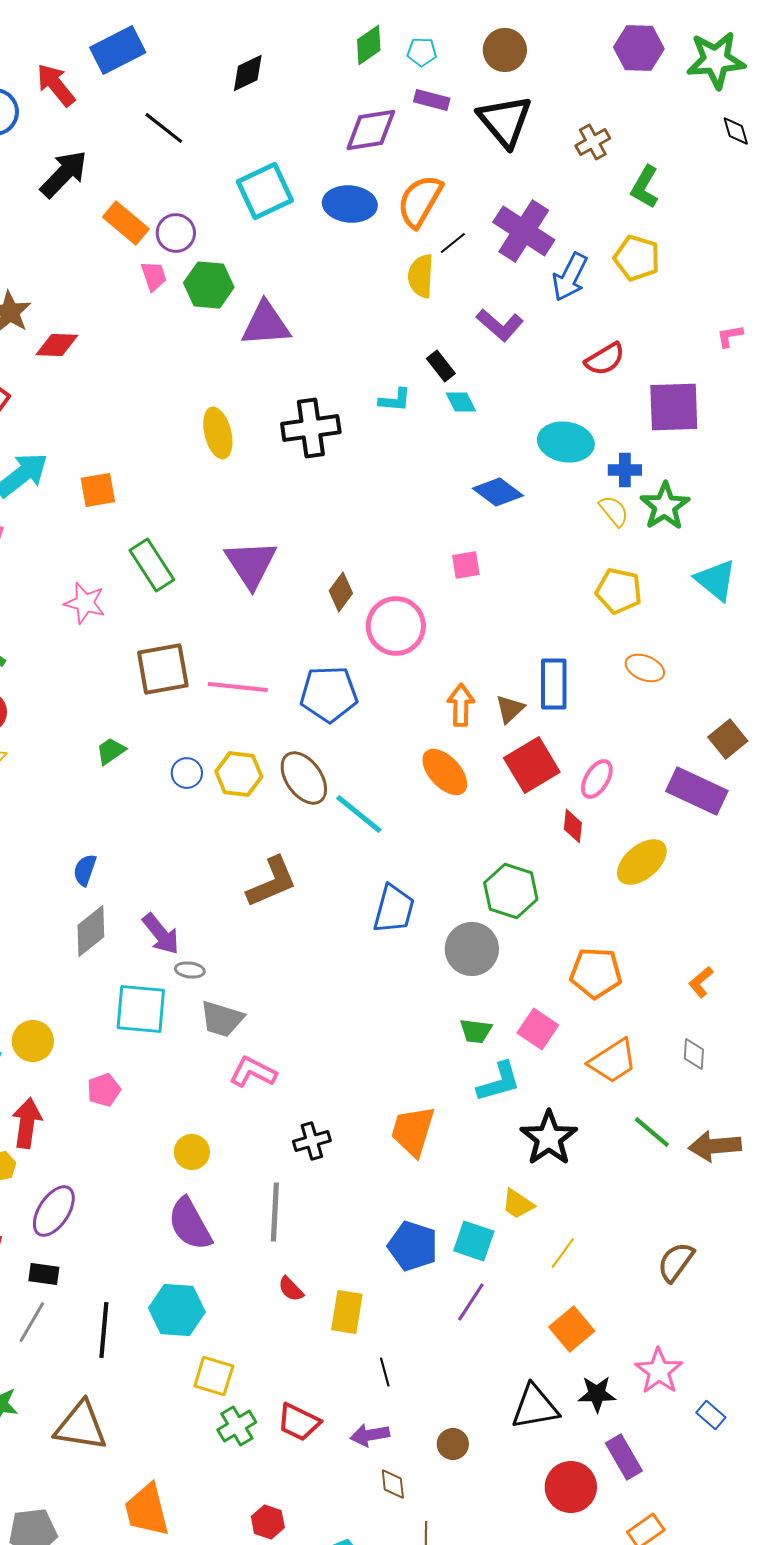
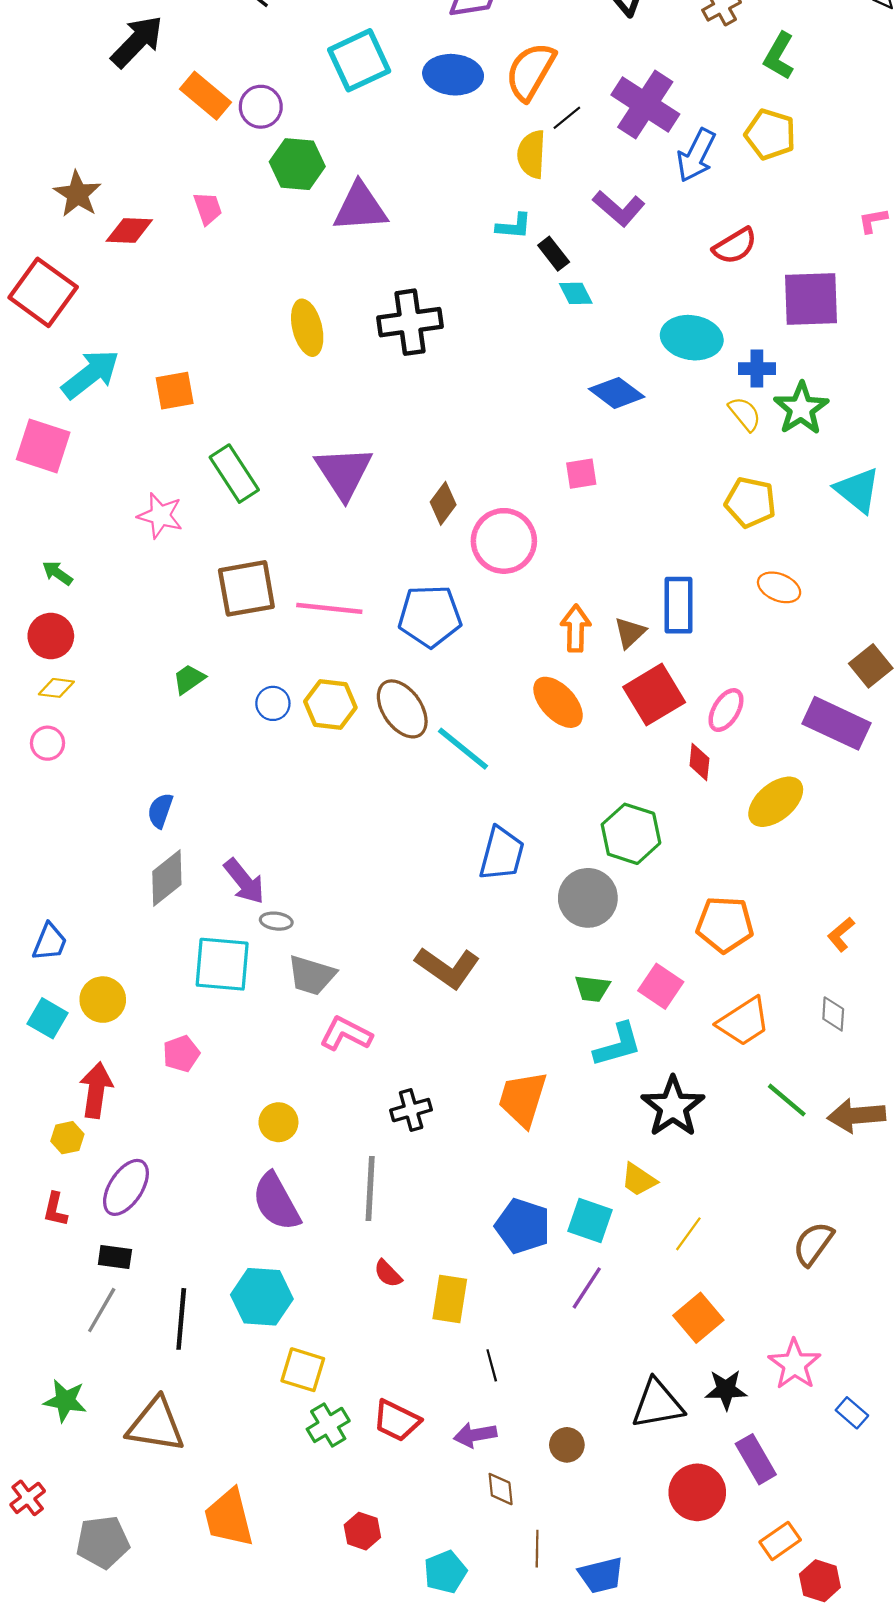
pink trapezoid: (154, 276) -> (208, 208), moved
cyan L-shape: (395, 400) -> (514, 226), moved
brown L-shape: (272, 882) -> (448, 967), moved, turned 58

